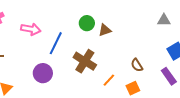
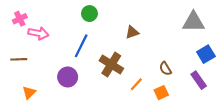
gray triangle: (164, 20) -> (193, 22), size x1.6
green circle: (87, 23) -> (89, 14), moved
pink arrow: (31, 29) -> (38, 33), moved

